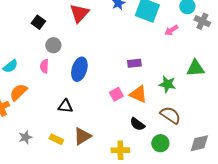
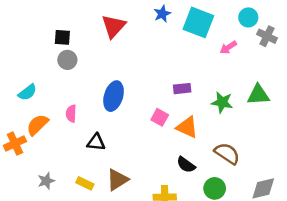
black square: (38, 22) -> (62, 37), turned -32
gray circle: (53, 45) -> (67, 60), moved
pink semicircle: (44, 66) -> (71, 114), moved
green star: (167, 84) -> (222, 102), moved
pink square: (116, 94) -> (160, 117), moved, turned -32

